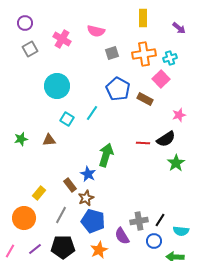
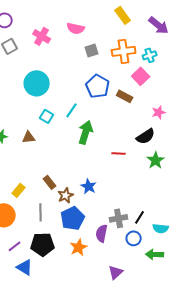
yellow rectangle: (143, 18) -> (123, 15), turned -36
purple arrow: (179, 28) -> (159, 25), size x1.5
red line: (143, 143) -> (119, 153), moved
green arrow: (106, 155) -> (86, 132), moved
blue star: (88, 174) -> (89, 186), moved
gray line: (61, 215) -> (41, 212), turned -30
blue pentagon: (93, 221) -> (73, 218), turned 30
purple semicircle: (122, 236) -> (102, 233), turned 42

